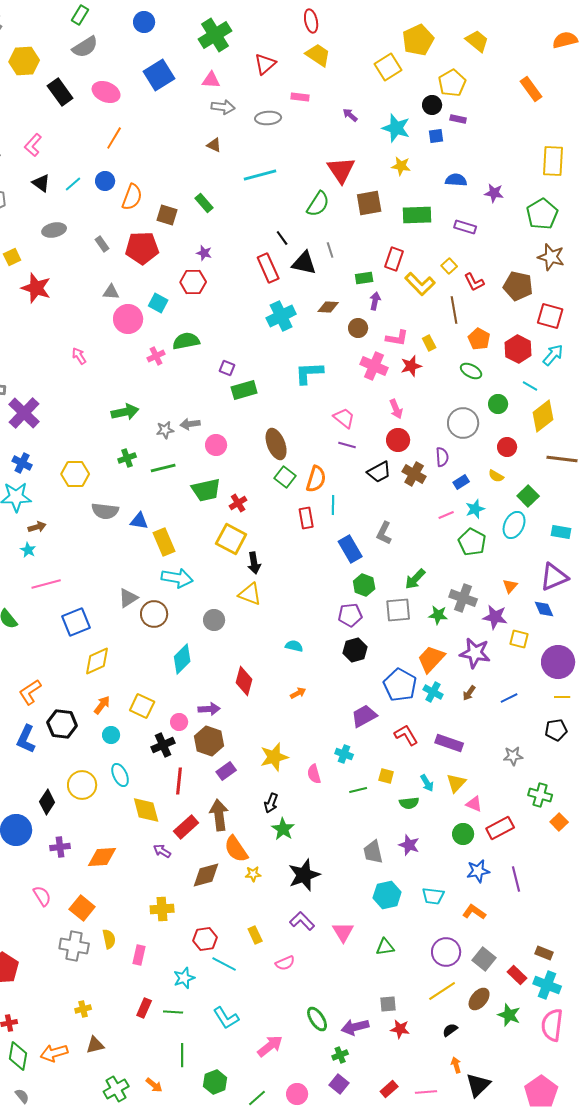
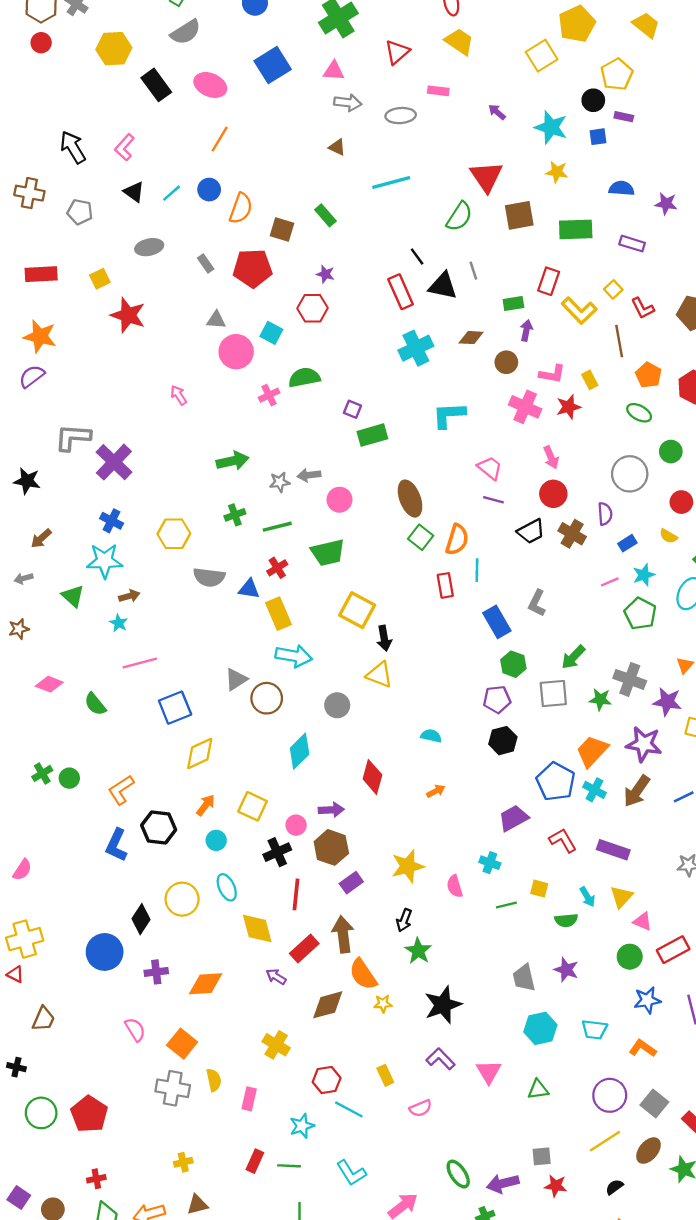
red cross: (238, 503) -> (277, 568), moved
brown arrow: (469, 693) -> (637, 791), size x1.8
yellow cross: (162, 909) -> (276, 1045), turned 35

